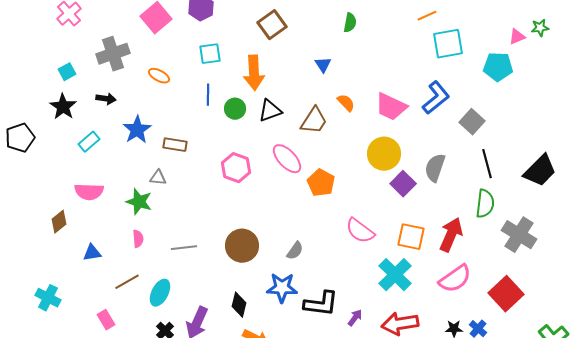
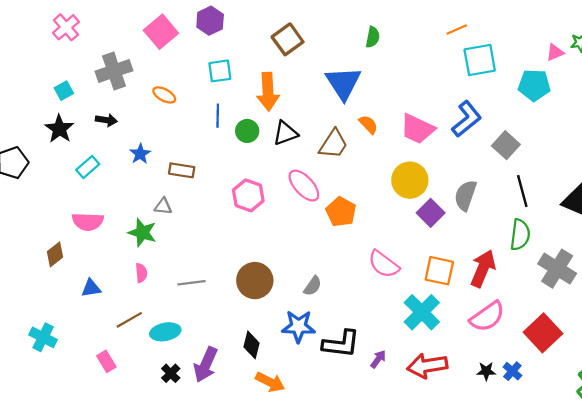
blue triangle: (323, 65) -> (343, 83), size x2.0
blue star: (137, 130) -> (140, 154), size x0.7
cyan ellipse: (160, 293) -> (165, 332), turned 52

